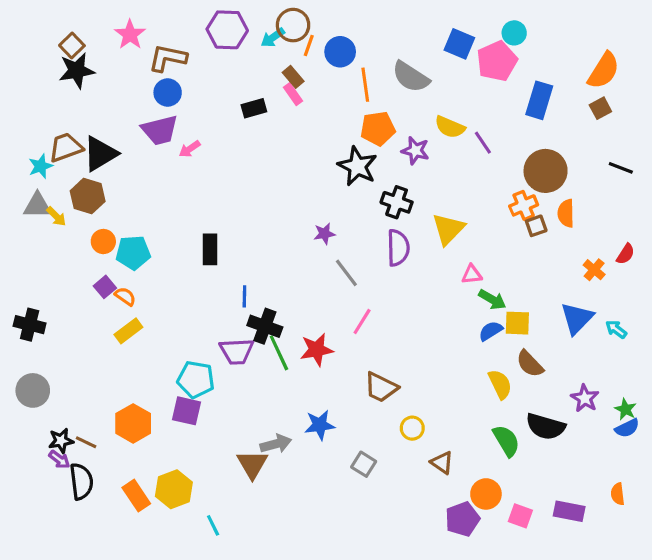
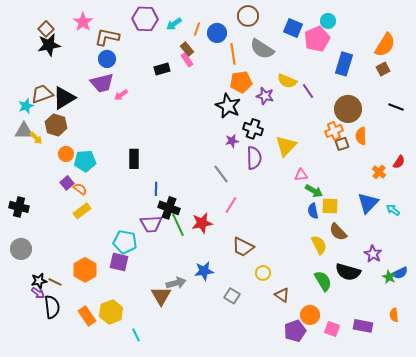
brown circle: (293, 25) -> (248, 16), moved
purple star: (324, 234) -> (232, 141), moved
blue semicircle: (491, 331) -> (313, 211), turned -70
green star: (626, 409) -> (389, 277), moved

